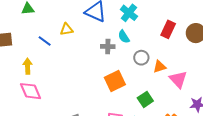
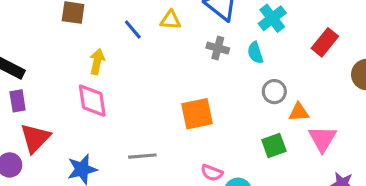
red rectangle: (168, 29) -> (325, 42), moved
gray cross: (108, 47) -> (218, 48), moved
orange square: (115, 81) -> (197, 114), moved
green square: (145, 99) -> (274, 145), moved

